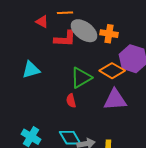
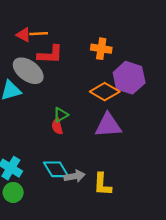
orange line: (65, 13) -> (39, 34), moved
gray ellipse: (84, 31) -> (28, 71), moved
green triangle: (81, 78) -> (61, 115), moved, size x0.6

